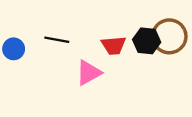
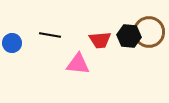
pink triangle: (89, 73) -> (78, 64), turned 35

